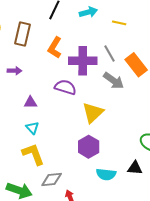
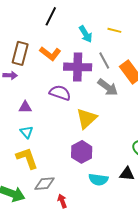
cyan arrow: (88, 12) -> (86, 34), moved, turned 72
brown rectangle: (23, 34) -> (20, 53), moved
orange L-shape: (55, 48) -> (50, 54), turned -85

